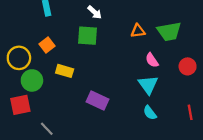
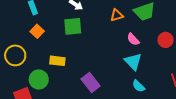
orange square: (47, 45) -> (37, 31), moved
green circle: (32, 80) -> (39, 79), moved
purple rectangle: (98, 101) -> (91, 82), turned 36

